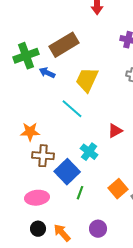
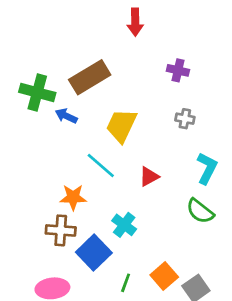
green cross: (26, 56) -> (37, 92), turned 35
red triangle: (115, 131) -> (149, 177), moved
orange star: (30, 132) -> (73, 197), moved
green line: (80, 193) -> (126, 283), moved

